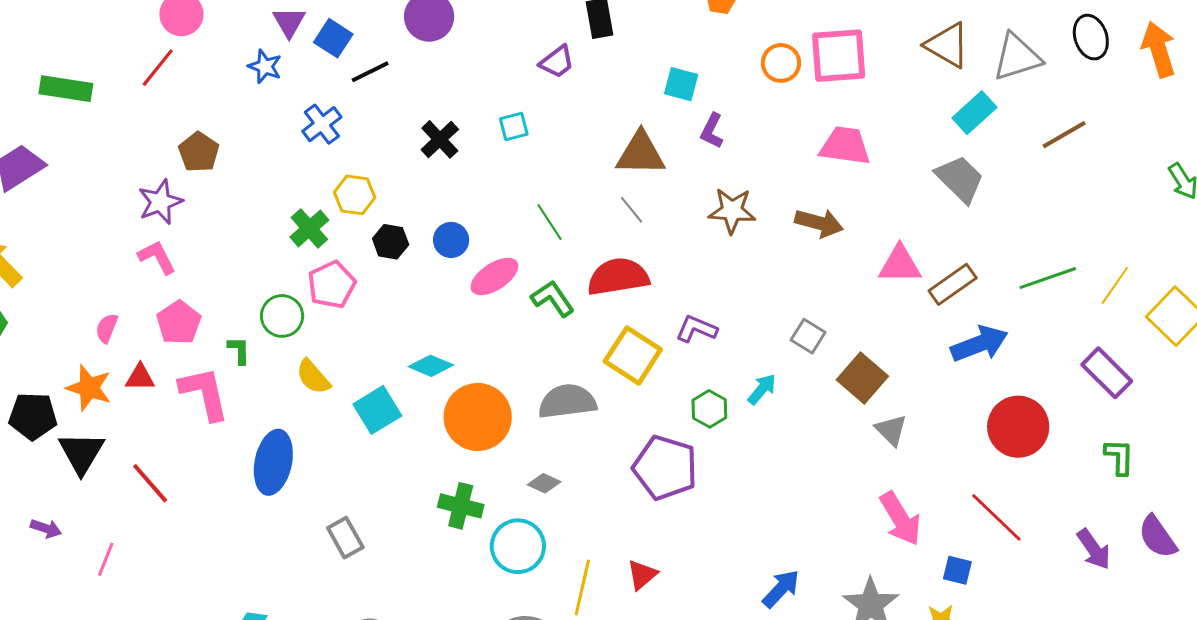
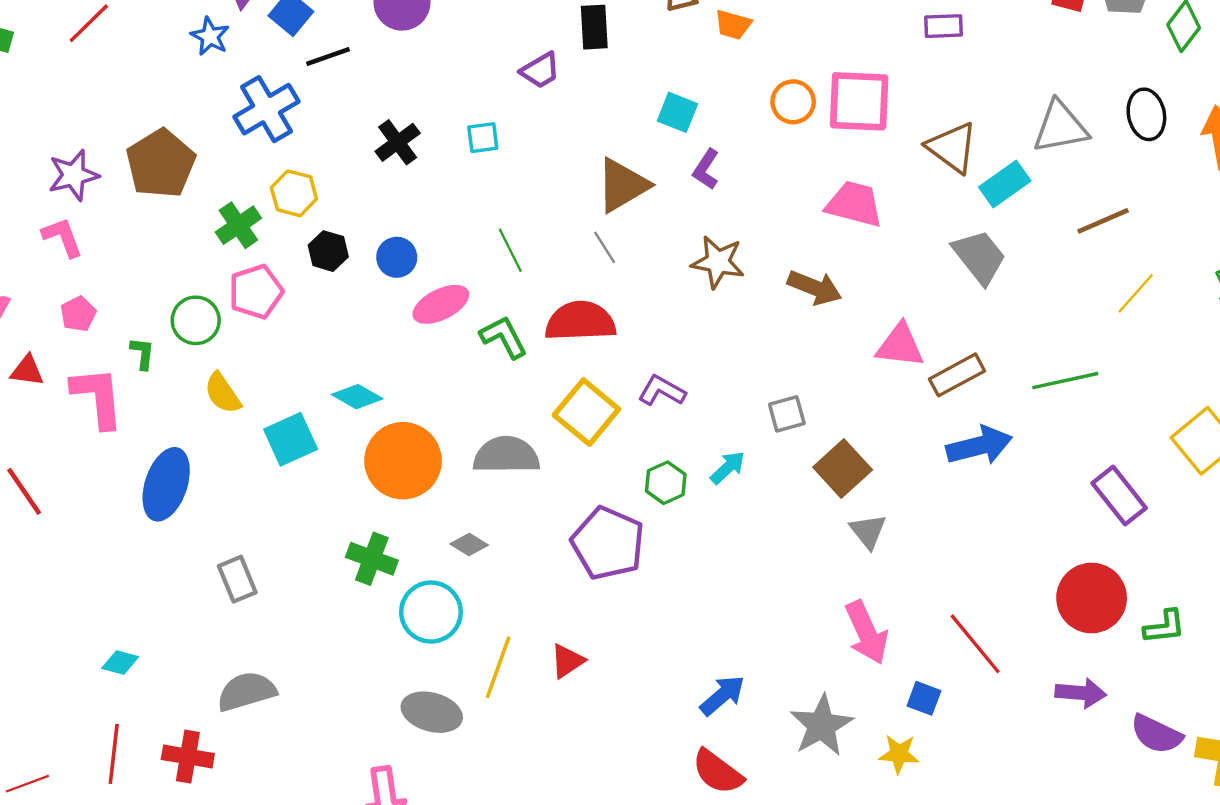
brown triangle: (947, 45) -> (952, 148), moved
blue cross: (322, 124) -> (267, 109), size x1.4
brown pentagon: (199, 152) -> (161, 164), moved, size x1.5
brown triangle: (641, 154) -> (622, 185), turned -38
yellow line: (1115, 285) -> (1136, 293), moved
pink pentagon: (179, 323) -> (78, 314), size x0.7
gray square: (808, 336) -> (787, 414), turned 36
red circle: (1018, 427) -> (1092, 598), moved
green L-shape: (1119, 457) -> (1164, 627), moved, turned 75
purple semicircle: (1158, 537) -> (1156, 734), moved, turned -36
purple arrow: (1094, 549) -> (1081, 693), turned -57

